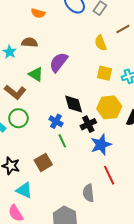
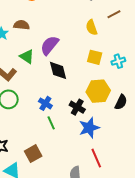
black diamond: (74, 104) -> (58, 70), moved
black cross: (88, 124) -> (77, 107), turned -35
brown square: (43, 162) -> (33, 154), moved

